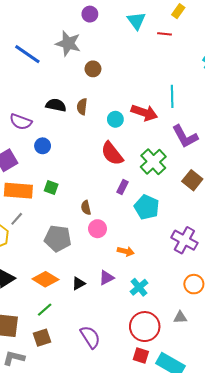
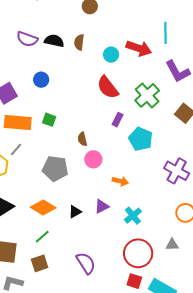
purple semicircle: (21, 122) -> (27, 39), moved

